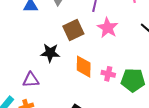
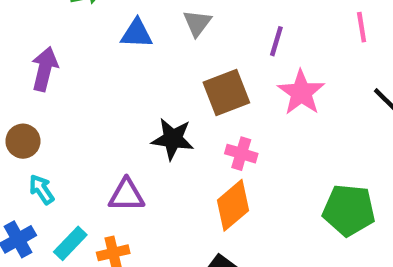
orange diamond: (84, 67) -> (233, 205), moved, turned 45
pink cross: (108, 74) -> (241, 154), moved

